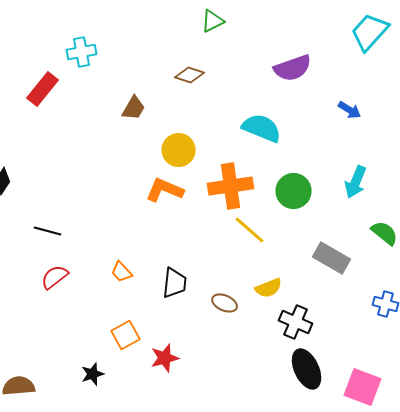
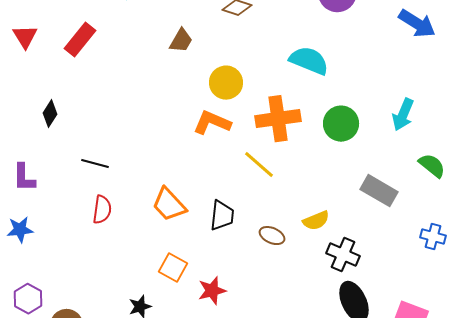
red rectangle: (43, 89) -> (80, 40), moved
blue arrow: (350, 110) -> (417, 24), moved, size x1.6
yellow line: (250, 230) -> (259, 165), moved
orange trapezoid: (122, 272) -> (169, 205), size x1.6
red semicircle: (55, 277) -> (102, 210), turned 136
orange square: (126, 335) -> (173, 268), turned -32

